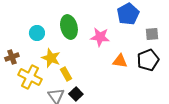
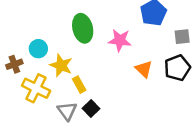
cyan circle: (37, 33) -> (38, 49), moved
orange triangle: (120, 61) -> (144, 69), turned 35

